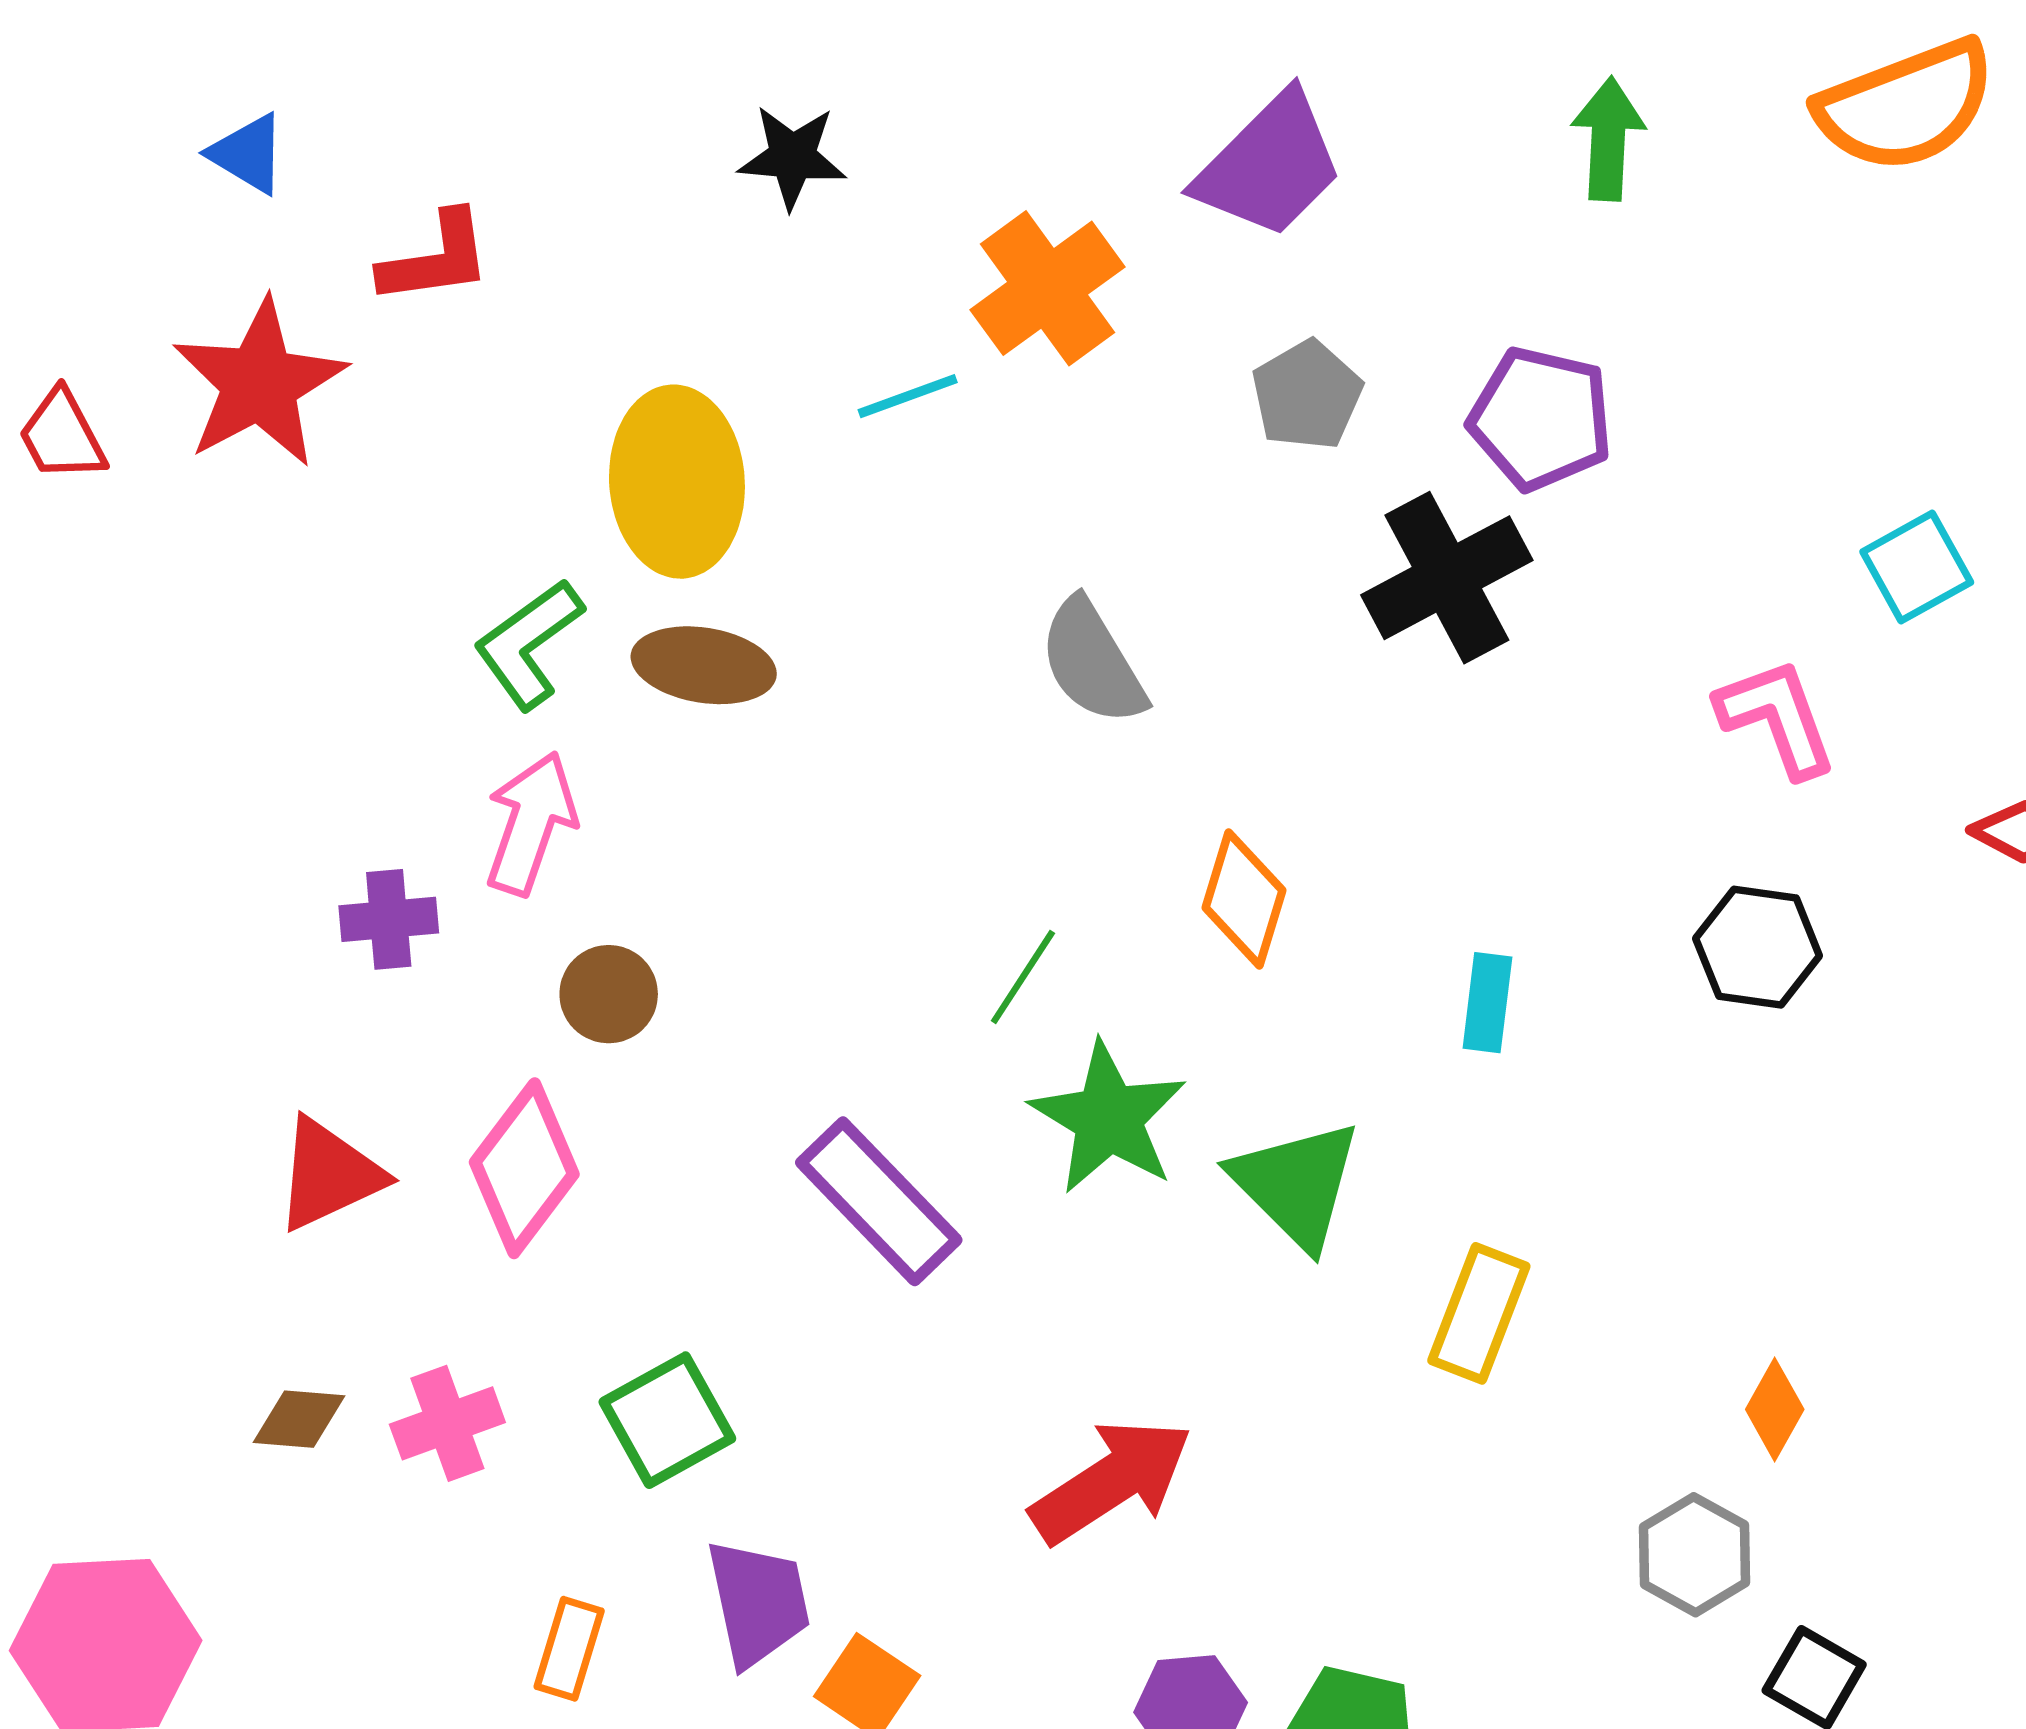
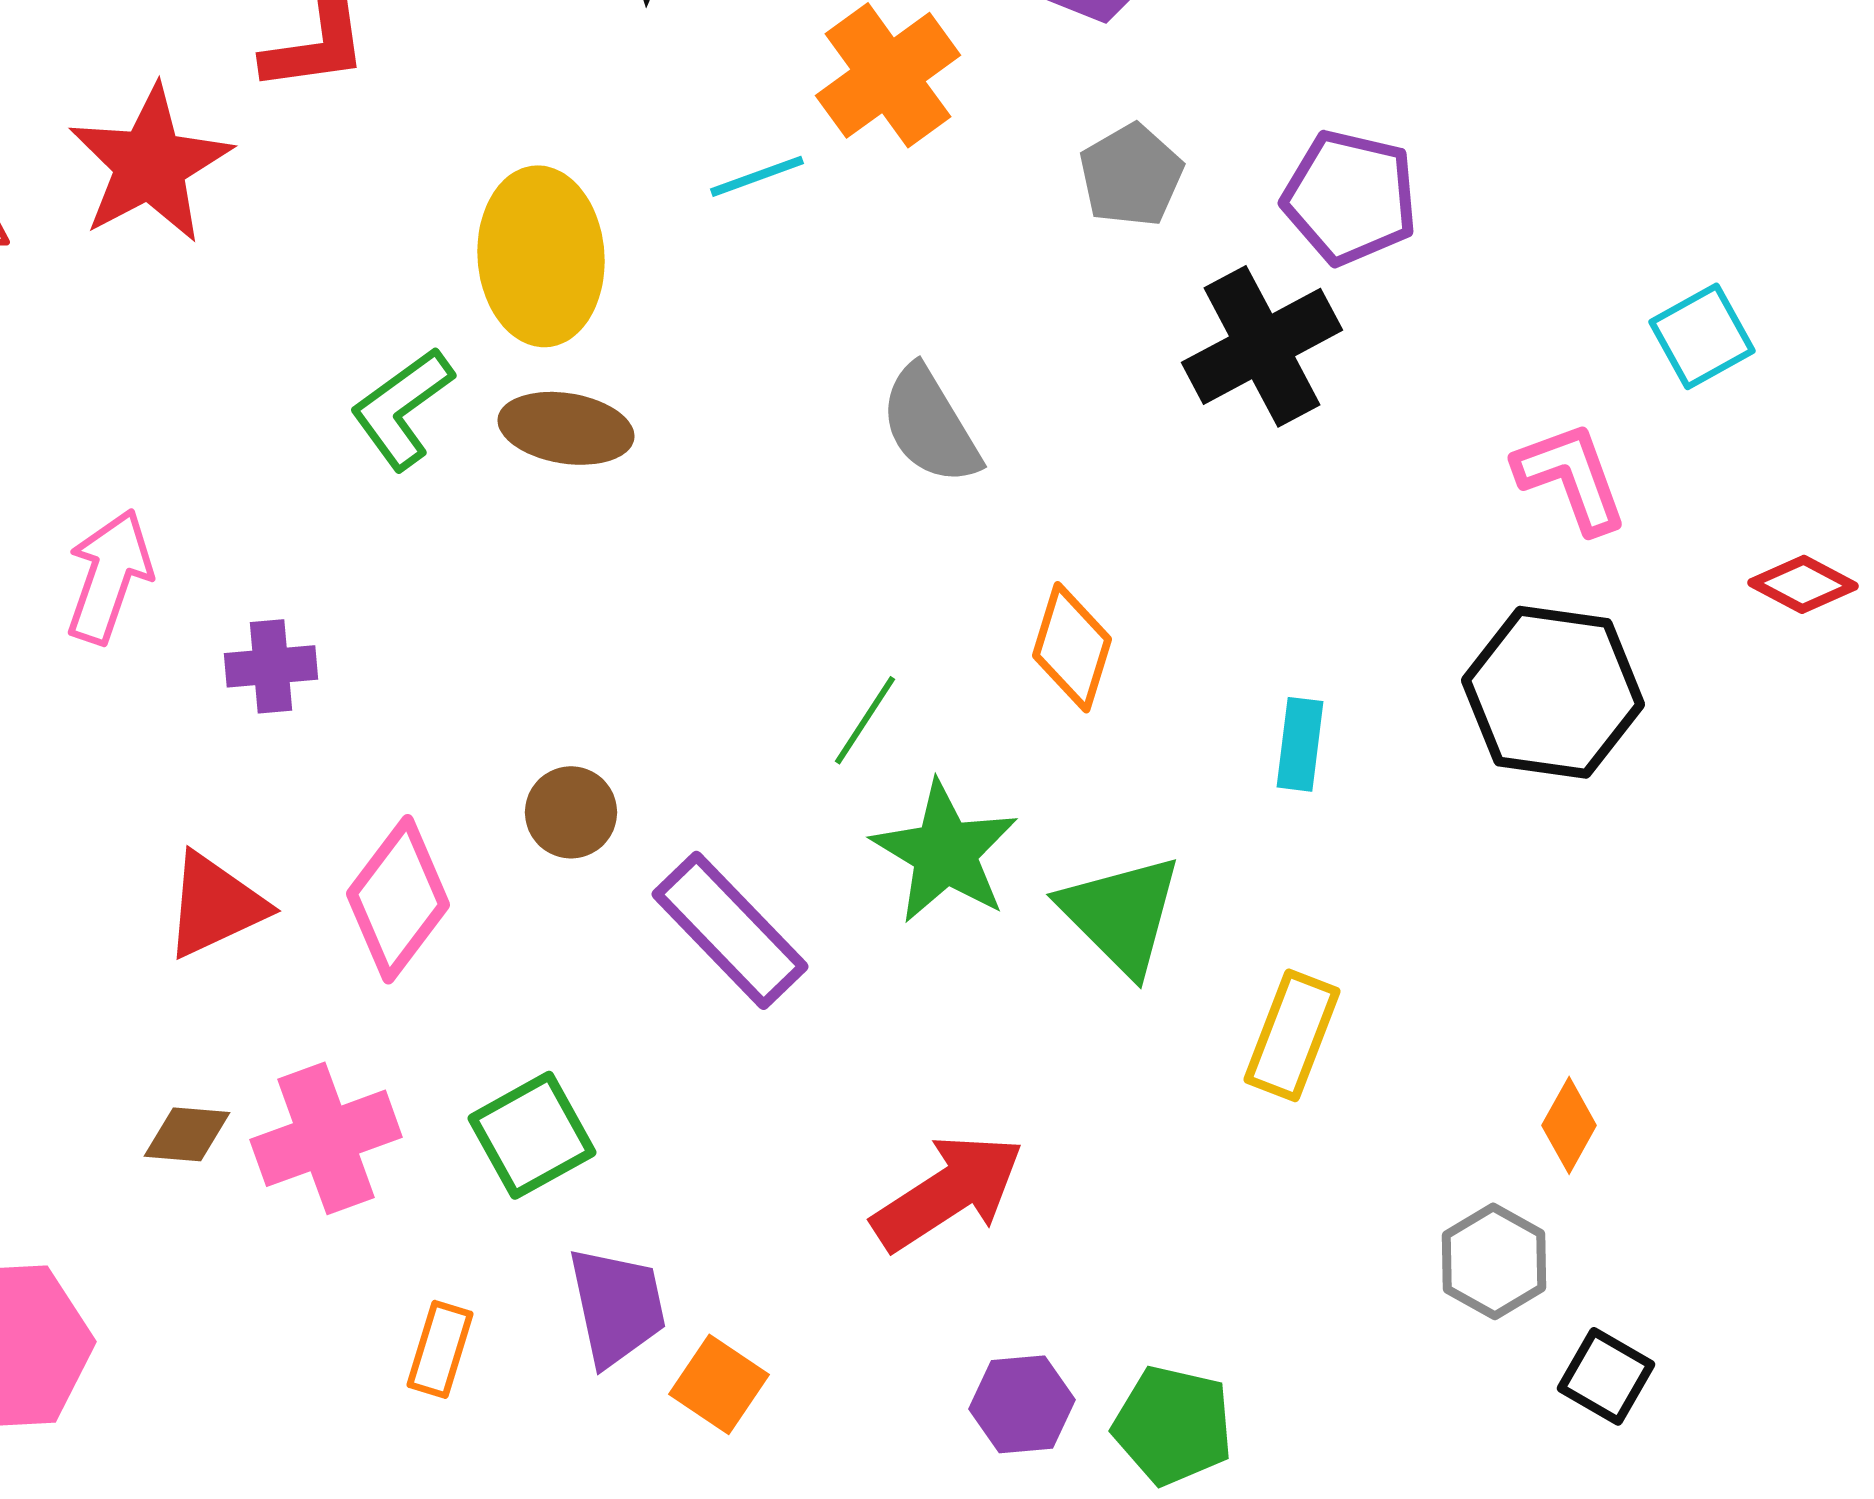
pink arrow: (531, 823) -> (109, 576), moved
black hexagon: (1758, 947) -> (1553, 692), size x1.5
brown circle: (609, 994) -> (571, 812), moved
pink cross: (447, 1423) -> (326, 1138), size x1.4

